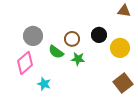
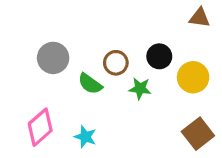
green star: (78, 59) -> (140, 89), moved
pink diamond: (25, 63) -> (40, 127), moved
cyan star: (44, 84) -> (85, 137), moved

